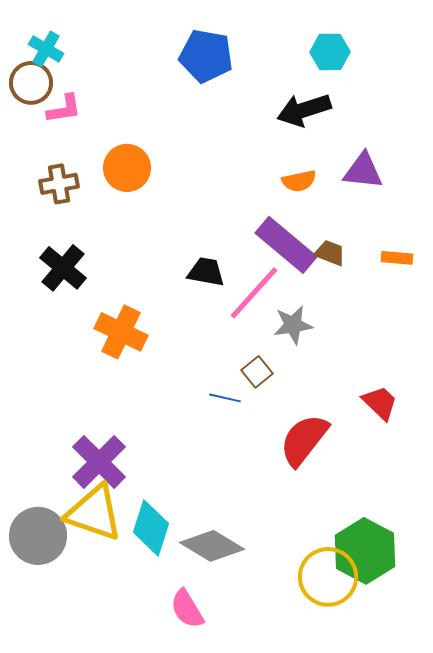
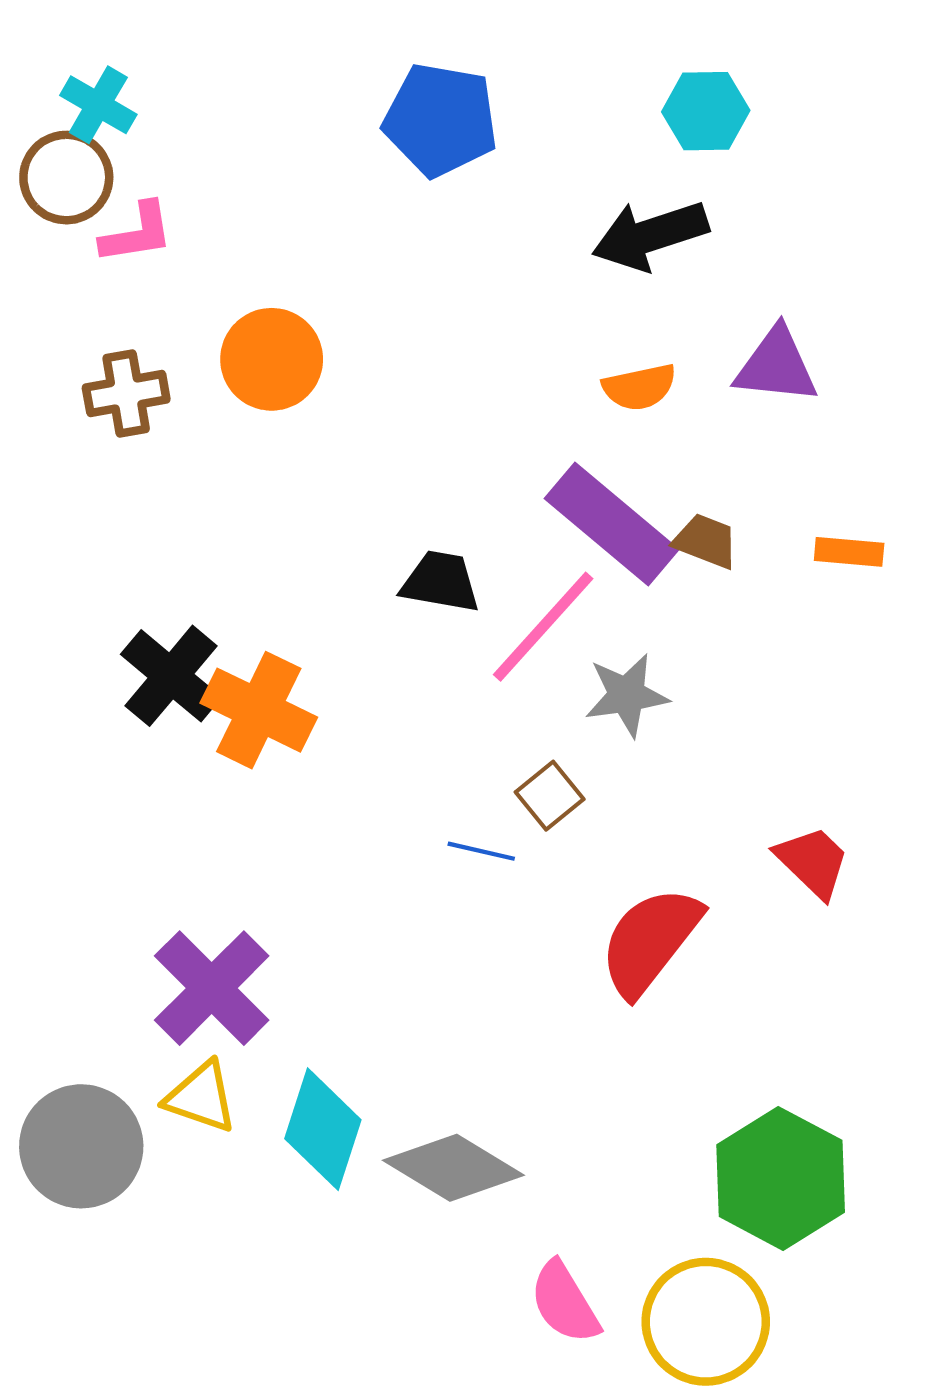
black cross: (63, 268) -> (171, 676), moved
yellow triangle: (94, 513) -> (201, 1097), size x0.6
yellow circle: (328, 577) -> (706, 1322), moved
pink semicircle: (187, 609) -> (565, 1302), moved

